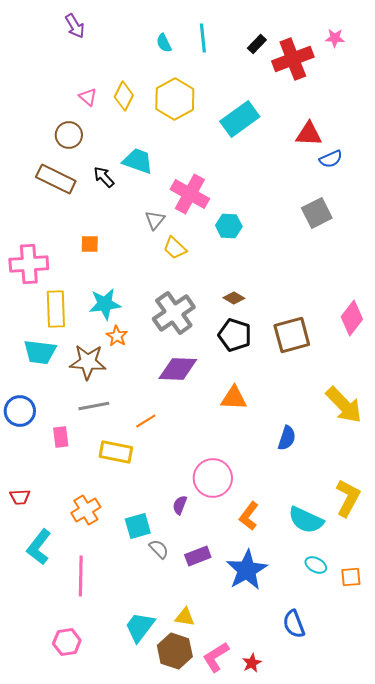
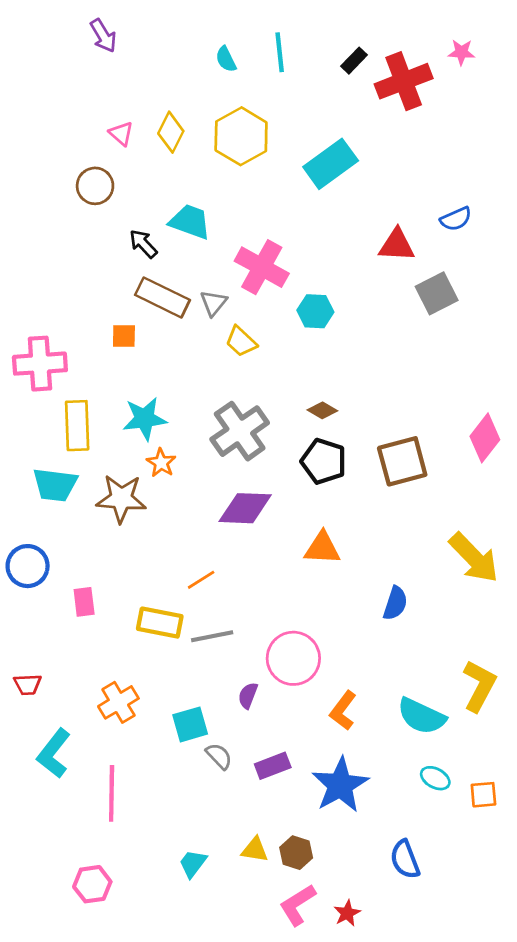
red triangle: (309, 134) -> (397, 245), moved
brown rectangle: (56, 179) -> (163, 297), moved
gray line: (94, 406) -> (212, 636), moved
cyan trapezoid: (140, 627) -> (193, 864), size x0.7
brown hexagon: (175, 651) -> (296, 853), moved, size x0.7

